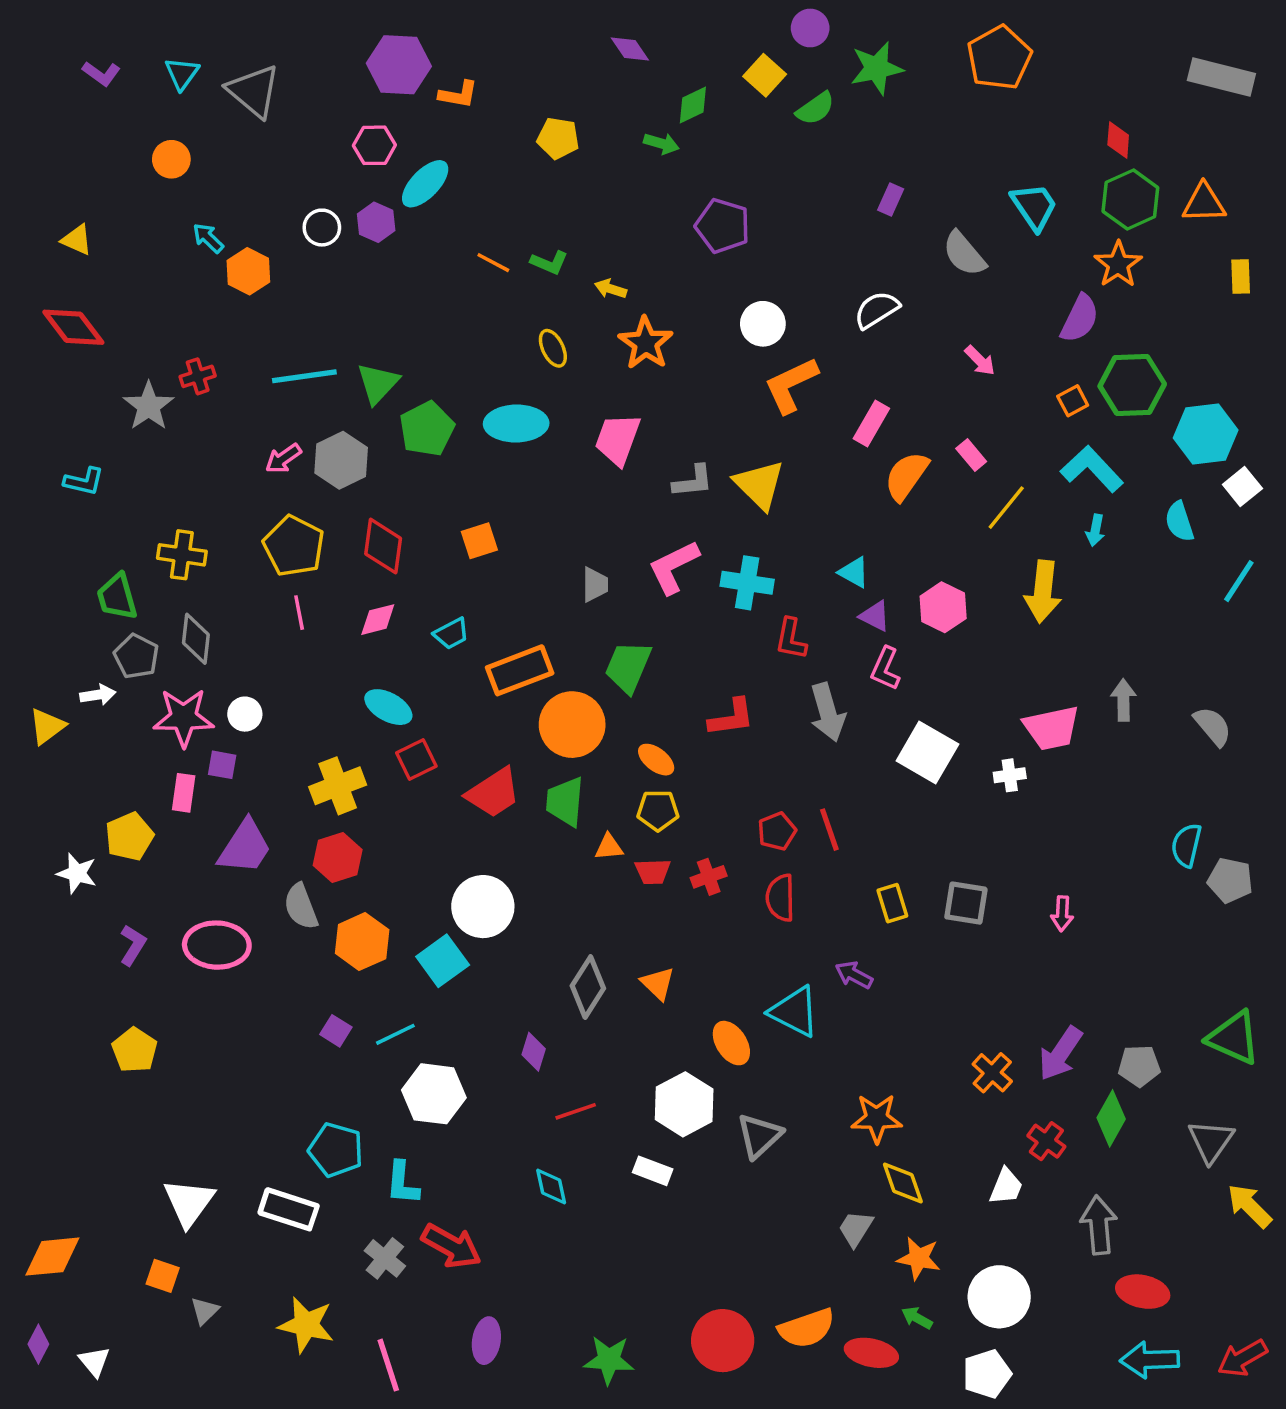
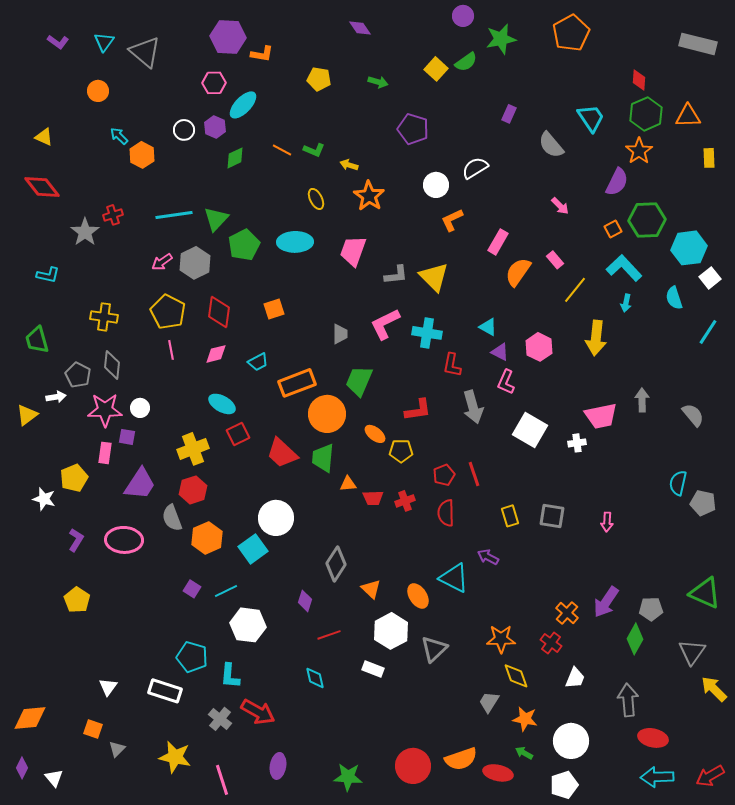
yellow square: (765, 75) -> (436, 69), moved
green diamond: (693, 105) -> (235, 158), moved
white semicircle: (877, 310) -> (475, 168), moved
orange L-shape: (791, 385) -> (452, 220), size x0.7
green trapezoid: (117, 597) -> (37, 340), moved
red trapezoid: (493, 793) -> (282, 453), turned 76
yellow pentagon: (658, 810) -> (401, 451), moved
orange triangle: (658, 984) -> (371, 589), moved
red cross: (1046, 1141) -> (551, 643), moved
white triangle: (189, 1202) -> (108, 687), size x0.6

